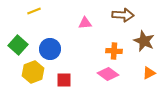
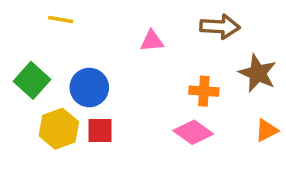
yellow line: (34, 11) -> (61, 19), turned 32
red square: (64, 80) -> (100, 130), moved

